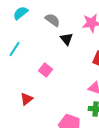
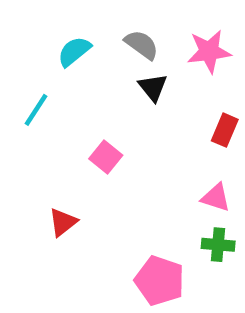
cyan semicircle: (21, 13) -> (74, 51), moved
gray semicircle: (53, 20) -> (142, 45), moved

